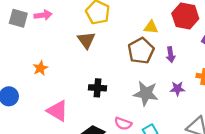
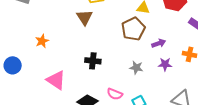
purple arrow: (171, 55) -> (159, 43), moved, turned -104
gray star: (146, 93) -> (136, 68), size x0.6

